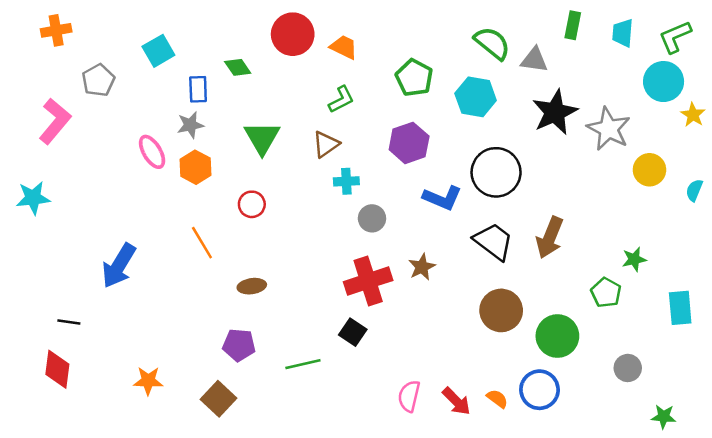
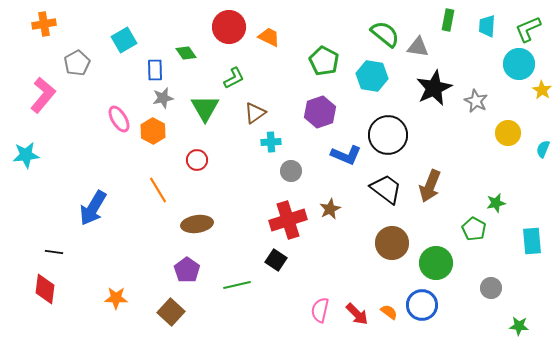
green L-shape: (341, 99) -> (234, 78), moved
gray star: (190, 125) -> (163, 98), moved
gray star: (609, 129) -> (476, 101), size x0.7
brown ellipse: (252, 286) -> (197, 224), size x1.4
purple pentagon: (239, 345) -> (187, 270), turned 30

